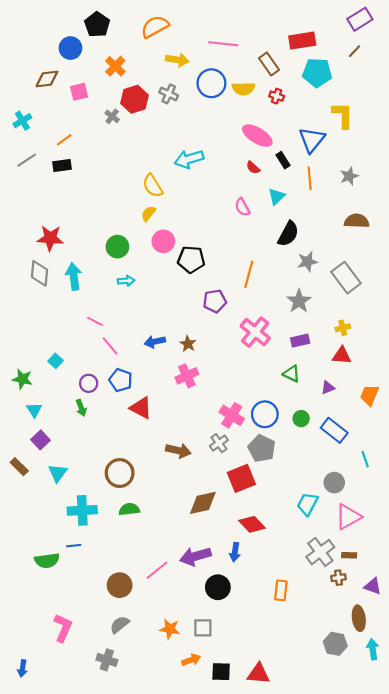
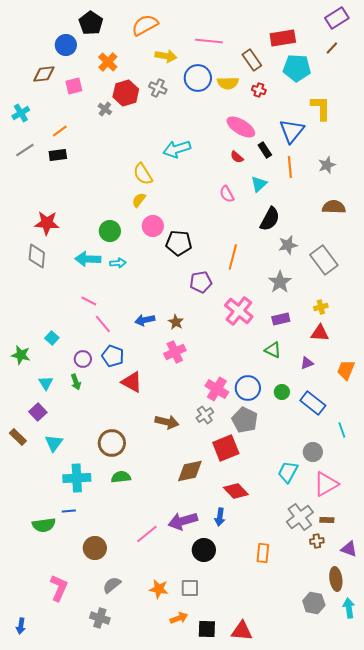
cyan arrow: (74, 277) -> (88, 259), moved, turned -80
cyan triangle: (34, 410) -> (46, 383), moved
brown circle: (120, 585) -> (95, 548), moved

